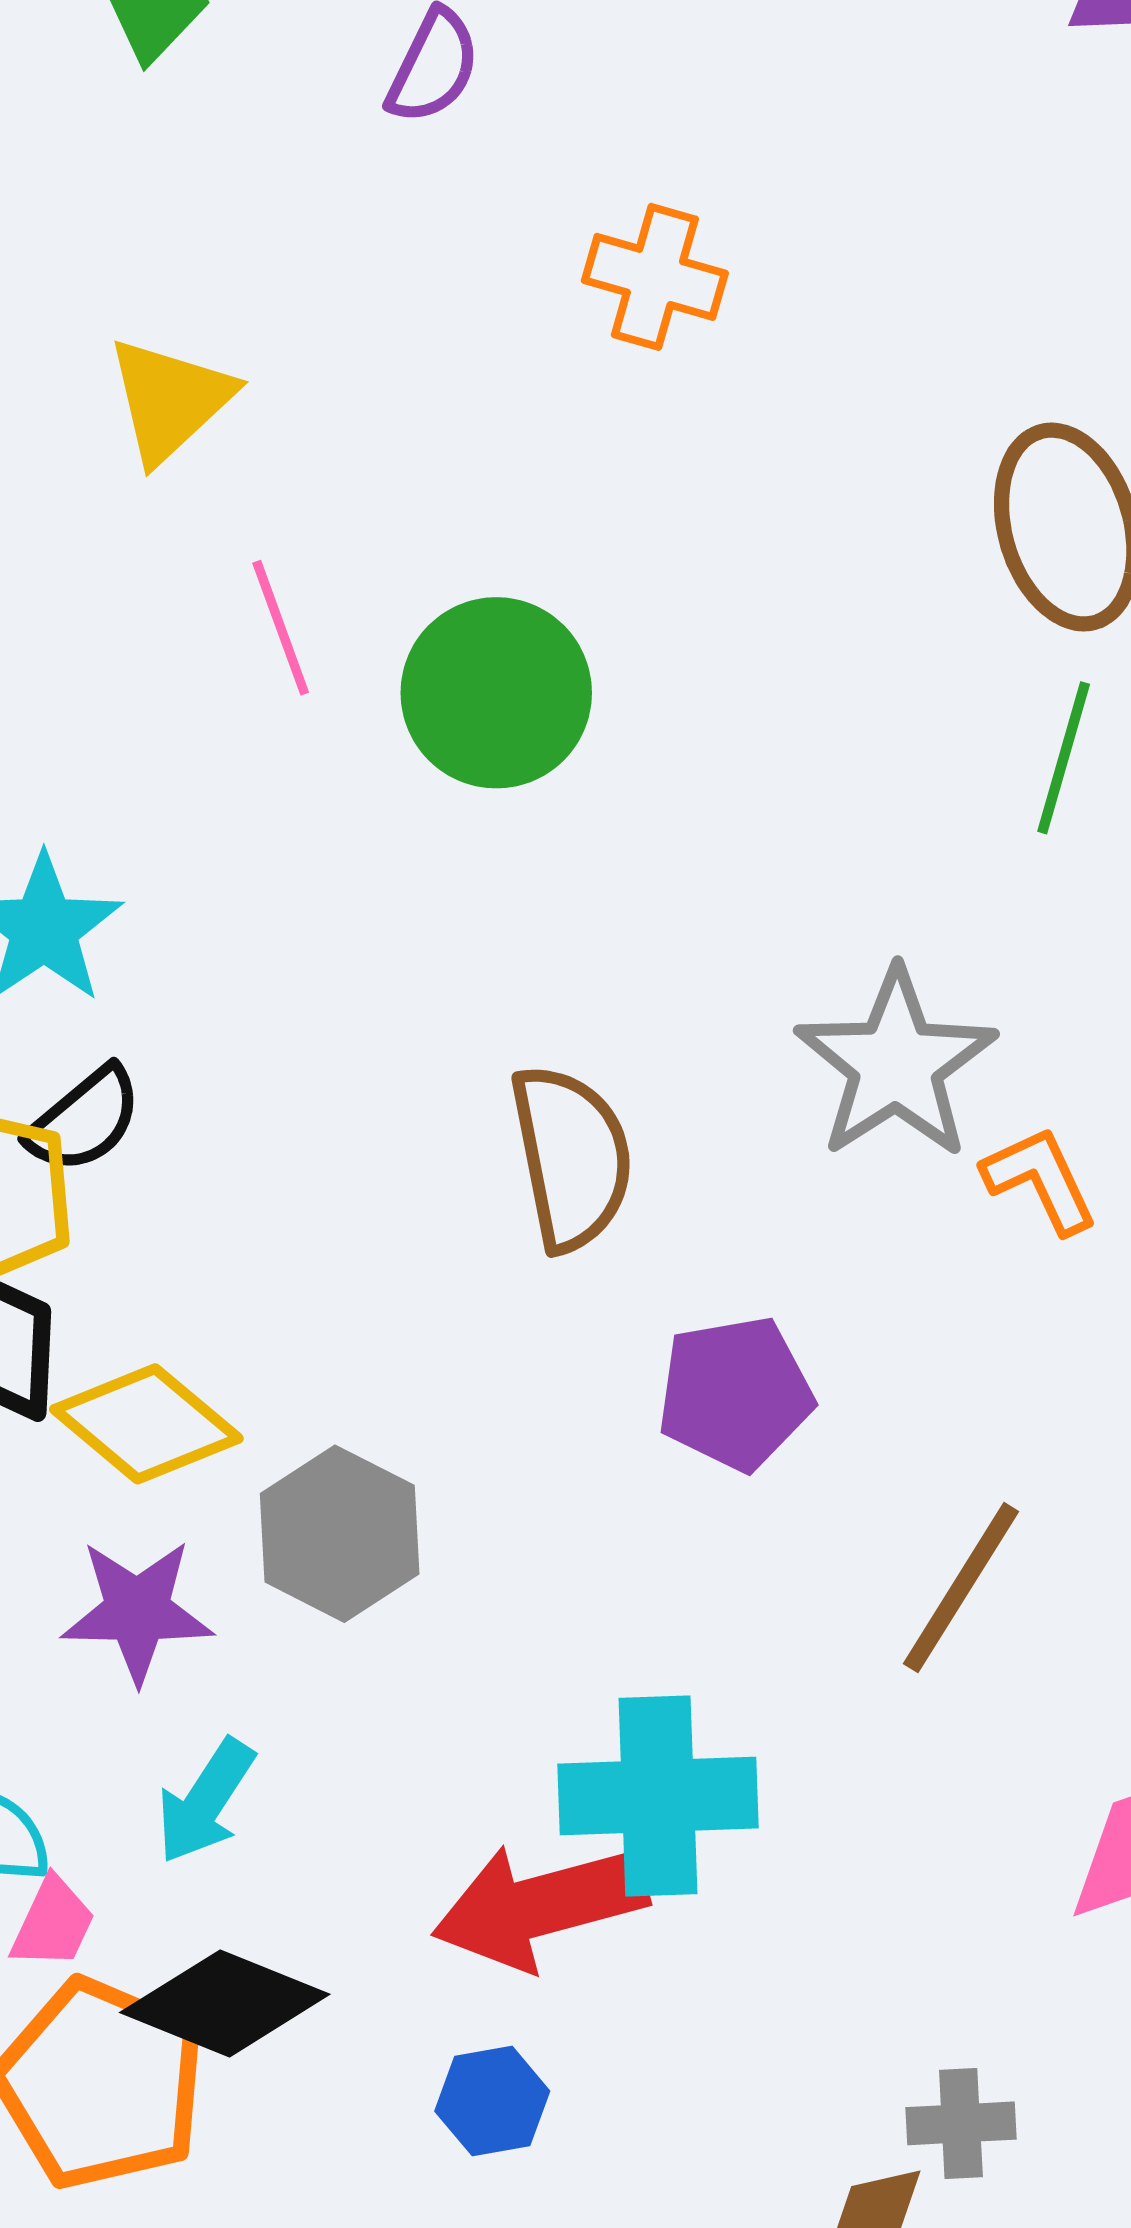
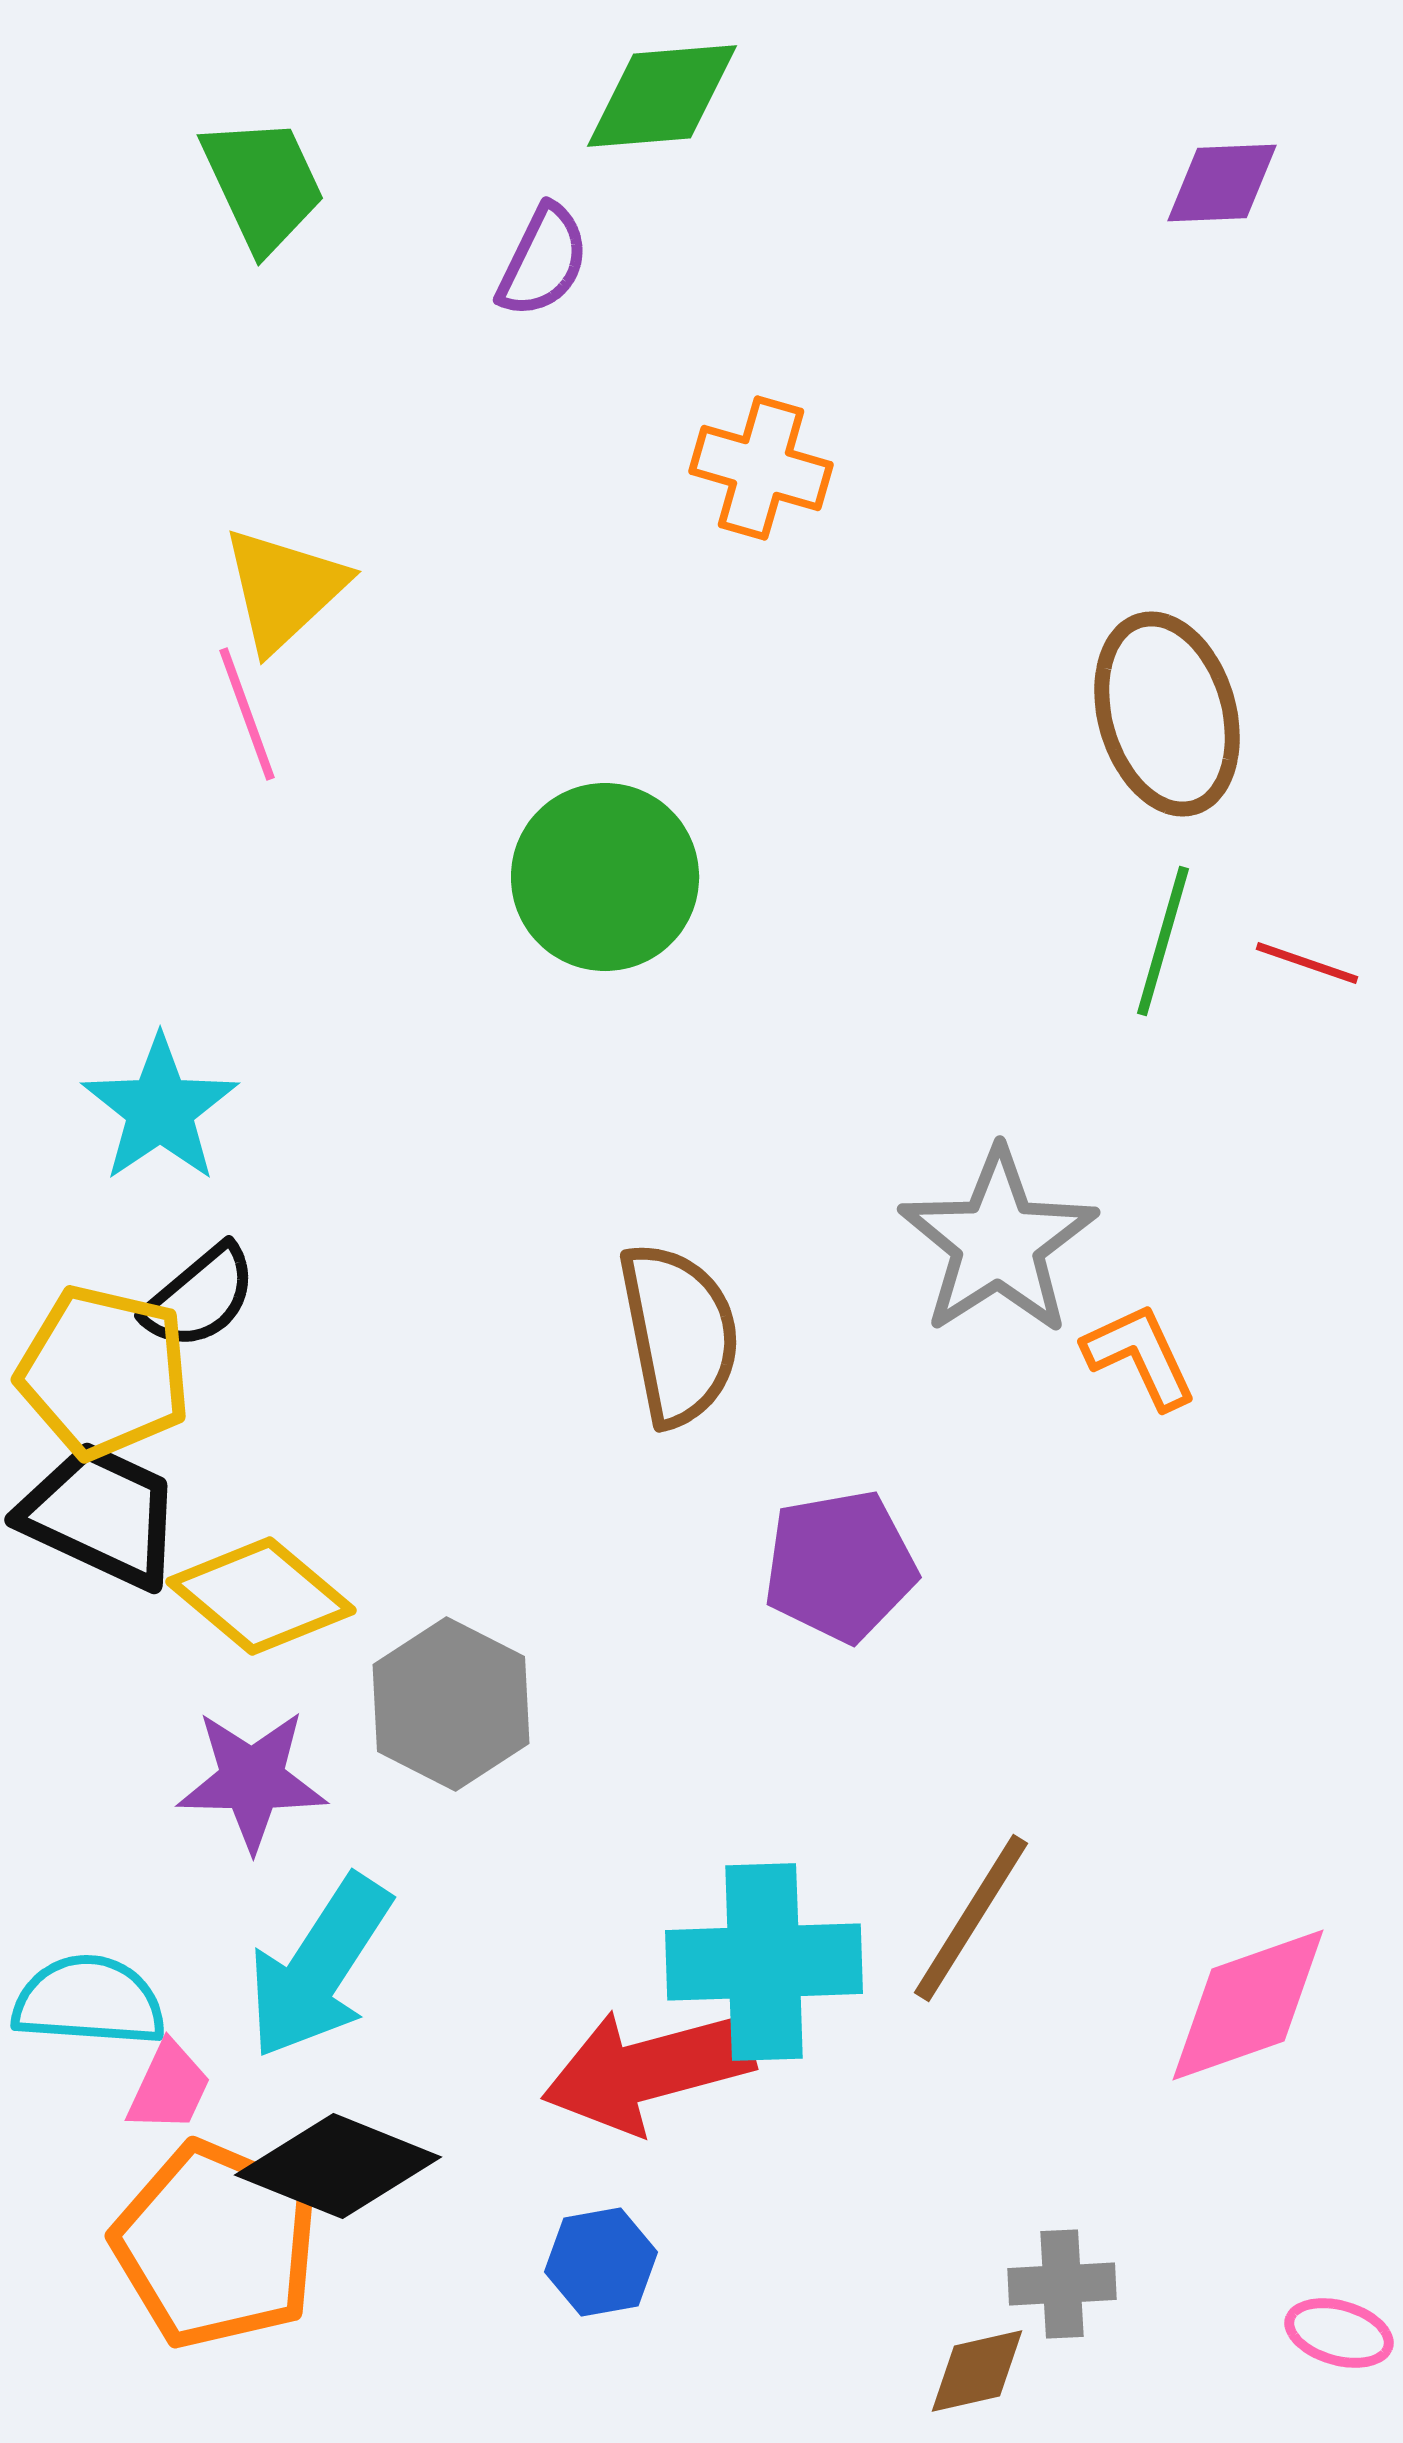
pink line: (281, 628) -> (247, 714), moved
brown line: (961, 1588) -> (971, 1918), moved
cyan arrow: (205, 1801) -> (319, 1967), size x1.5

